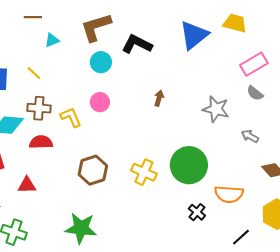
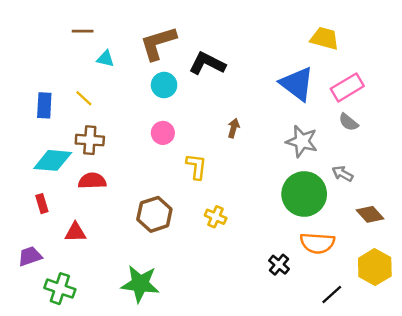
blue triangle: (194, 35) -> (297, 84), moved, turned -44
cyan triangle: (52, 40) -> (105, 59), turned 35
yellow L-shape: (71, 117) -> (196, 166), moved, turned 30
green circle: (189, 165) -> (304, 194), moved
yellow cross: (144, 172) -> (216, 217), size x0.7

